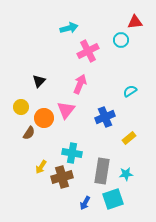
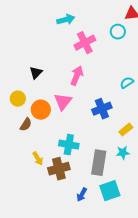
yellow arrow: (41, 167) -> (38, 159), turned -64
cyan star: (126, 174) -> (123, 153), moved

